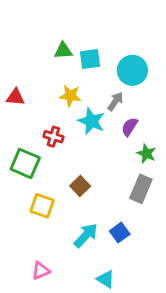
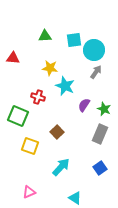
cyan square: (90, 59) -> (74, 40), moved
red triangle: (15, 97) -> (13, 58), moved
gray arrow: (115, 101) -> (96, 72), moved
purple semicircle: (130, 127) -> (84, 105), moved
blue square: (120, 233) -> (100, 168), moved

